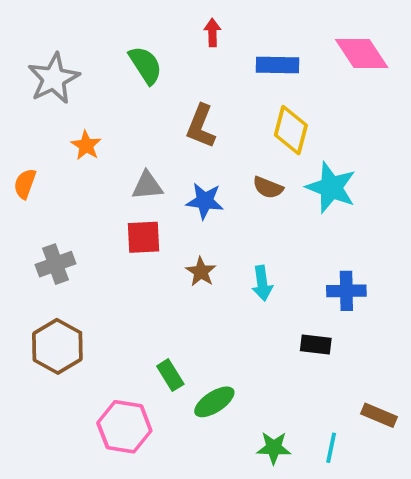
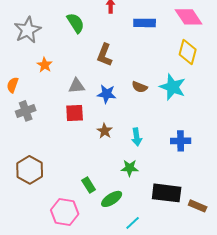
yellow diamond: (291, 130) -> (188, 52), moved
gray cross: (56, 264) -> (26, 111), moved
black rectangle: (316, 344) -> (167, 193), moved, size x1.8
green star: (274, 448) -> (130, 168), moved
cyan line: (331, 448) -> (133, 223), moved, turned 35

